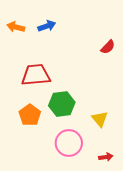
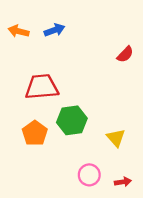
pink circle: (69, 143) -> (89, 175), moved, size x0.7

